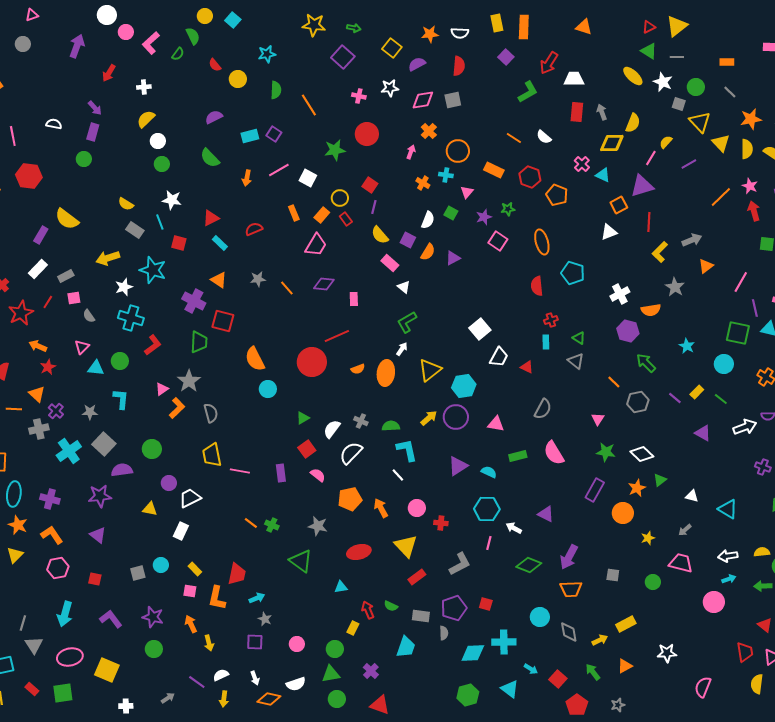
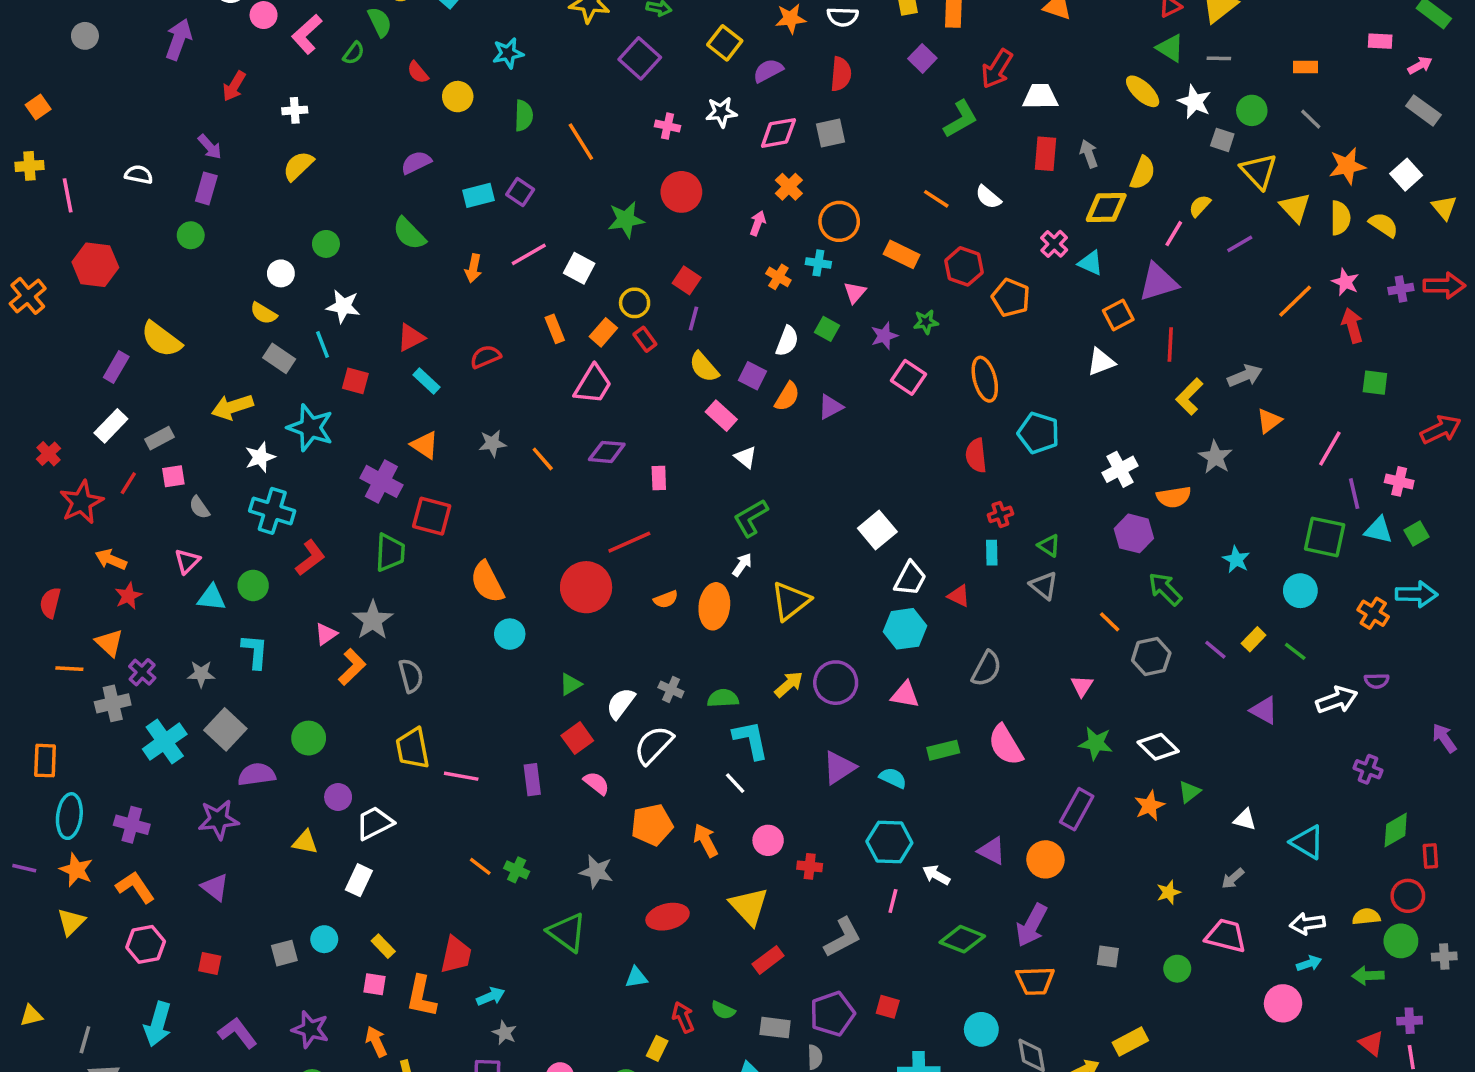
white circle: (158, 141) -> (281, 273), moved
cyan hexagon: (464, 386) -> (905, 629), moved
orange circle: (623, 513) -> (1045, 859), moved

